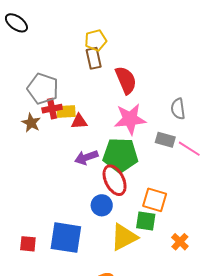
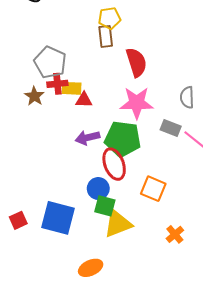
green square: (146, 221) -> (105, 206), moved
red square: (28, 244) -> (18, 220), turned -36

